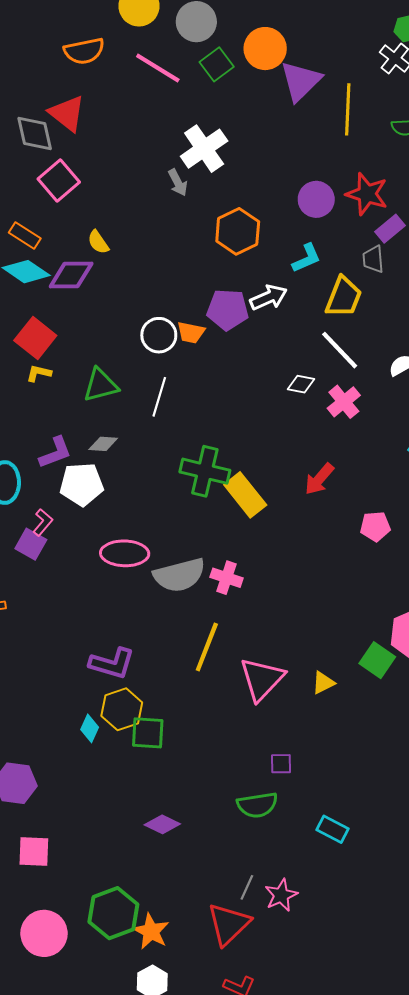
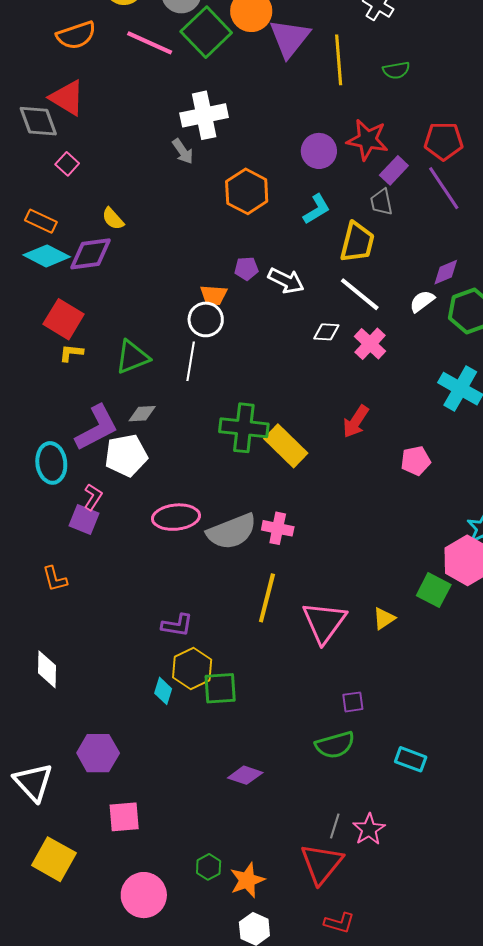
green square: (217, 64) -> (206, 32), size x1.5
white cross: (204, 149) -> (204, 115), turned 30
pink square: (59, 181) -> (67, 164), size x0.6
white arrow: (269, 297) -> (286, 281), moved, turned 57
purple pentagon: (228, 310) -> (246, 269), size x0.6
white circle: (159, 335) -> (206, 319), moved
purple L-shape: (55, 453) -> (97, 428), size x1.4
purple L-shape: (112, 663) -> (177, 625), size x0.7
green hexagon: (113, 913) -> (209, 867), size x0.5
orange star: (151, 931) -> (247, 880), turned 30

